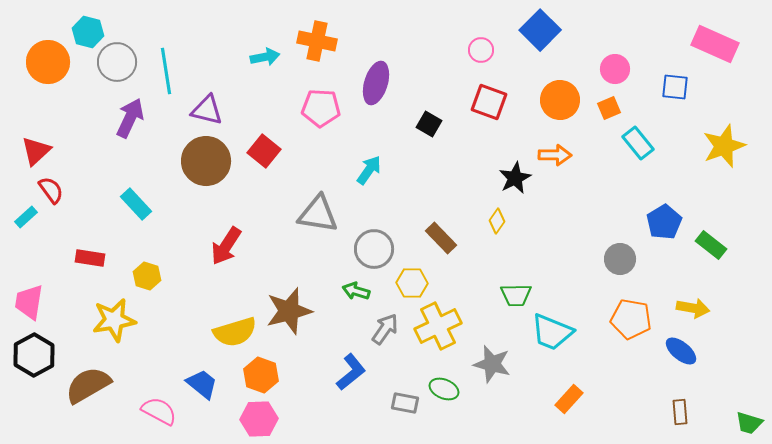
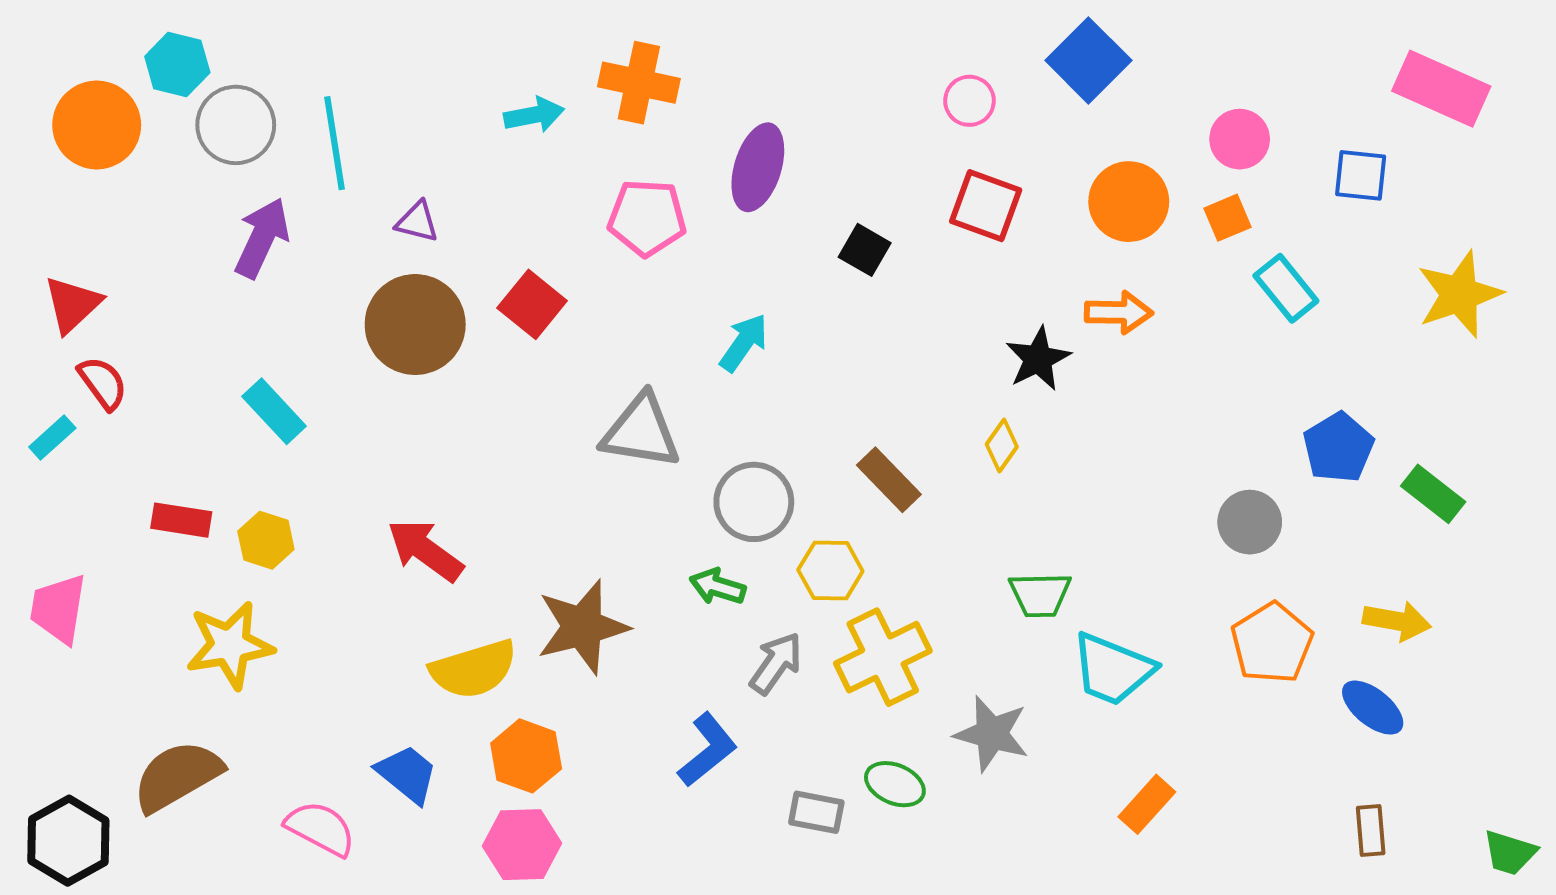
purple triangle: (207, 110) -> (417, 222), size x0.7
red arrow: (226, 246) -> (425, 550), moved, turned 93
yellow hexagon: (147, 276) -> (266, 540), moved
orange pentagon: (631, 319) -> (1272, 643), turned 30
black hexagon: (34, 355) -> (68, 841), moved

